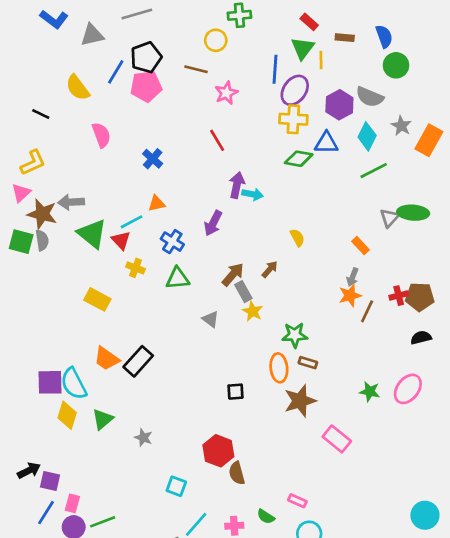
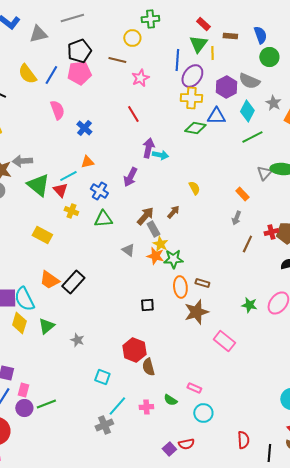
blue line: (116, 72) -> (51, 75), moved
pink semicircle: (101, 135) -> (57, 110), moved
orange star: (350, 296) -> (155, 256), moved, turned 30
green star: (295, 335) -> (173, 259), moved

